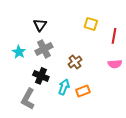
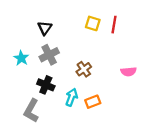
yellow square: (91, 24) -> (93, 23), moved
red line: (114, 36) -> (114, 25), moved

